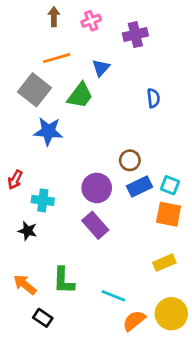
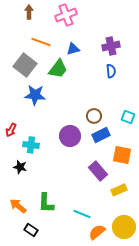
brown arrow: (54, 17) -> (29, 12), moved
pink cross: (91, 21) -> (66, 15), size x1.5
purple cross: (135, 35) -> (111, 46), moved
orange line: (57, 58) -> (41, 42), turned 36
blue triangle: (101, 68) -> (73, 49), turned 32
cyan square: (170, 185) -> (128, 117), moved
purple rectangle: (95, 225) -> (98, 171), moved

